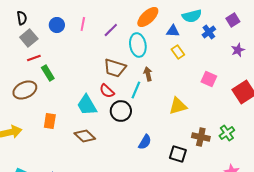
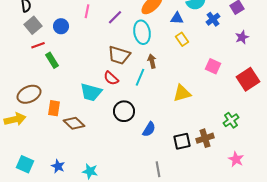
blue circle: (57, 25) -> (61, 26), moved
brown ellipse: (25, 90) -> (29, 94), moved
cyan trapezoid: (87, 105) -> (91, 92), turned -45
black circle: (121, 111) -> (124, 111), moved
brown diamond: (85, 136) -> (74, 123), moved
brown cross: (201, 137) -> (205, 138), moved, turned -30
black square: (178, 154) -> (182, 141), turned -30

